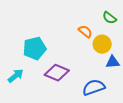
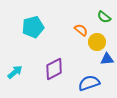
cyan pentagon: (35, 48) -> (33, 27), moved
purple diamond: (57, 73) -> (54, 69), turned -50

